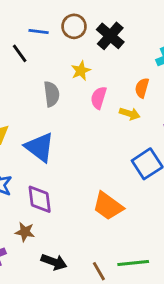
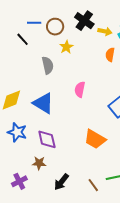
brown circle: (74, 26) -> (55, 27), moved
pink semicircle: (99, 98) -> (80, 89), moved
yellow arrow: (130, 114) -> (105, 31), moved
black arrow: (54, 262) -> (61, 182), turned 114

